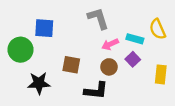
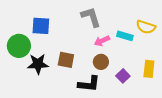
yellow semicircle: (158, 29) -> (146, 27), turned -48
purple square: (133, 59) -> (123, 76), moved
black star: (39, 83) -> (38, 64), moved

